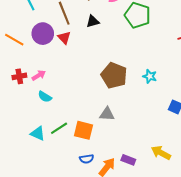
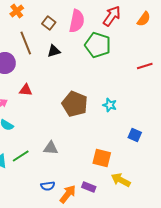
red triangle: (64, 38) -> (26, 90), moved, turned -40
gray triangle: (107, 114) -> (51, 148), moved
orange square: (84, 130) -> (102, 158), moved

